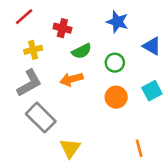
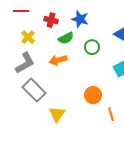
red line: (24, 17) -> (21, 11), turned 42
blue star: (117, 22) -> (80, 19), moved
yellow cross: (33, 50) -> (28, 37), turned -32
orange circle: (116, 97) -> (93, 95), moved

